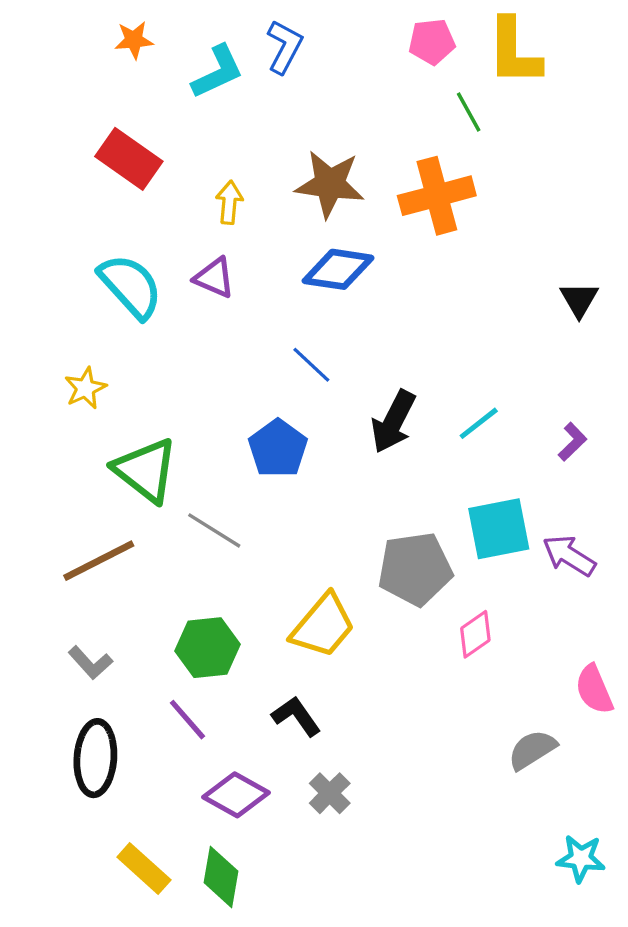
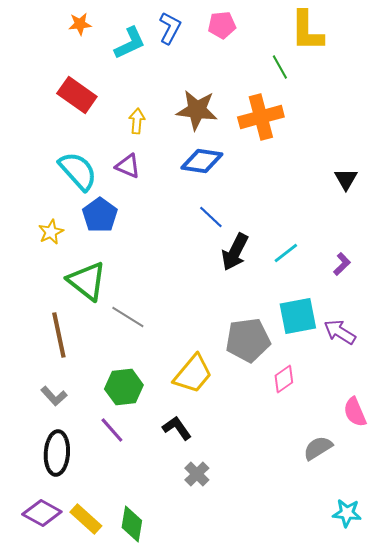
pink pentagon: (432, 42) -> (222, 25), moved
blue line: (311, 365) -> (211, 217), moved
blue pentagon: (278, 448) -> (100, 215), moved
brown line: (99, 561) -> (59, 335), turned -75
purple diamond: (236, 795) -> (42, 513), moved

